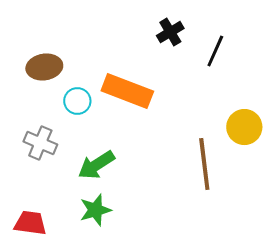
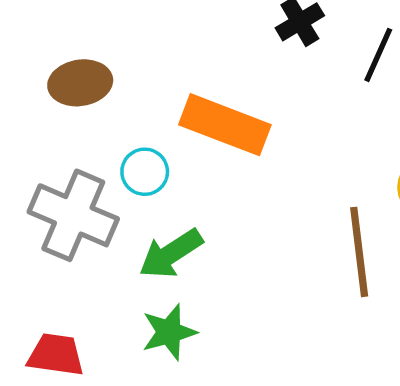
cyan circle: (77, 101) -> (145, 172), moved
gray cross: (40, 143) -> (73, 215), size x1.5

